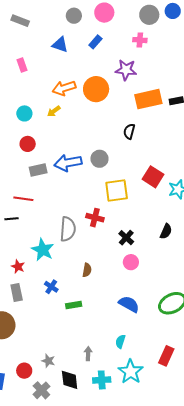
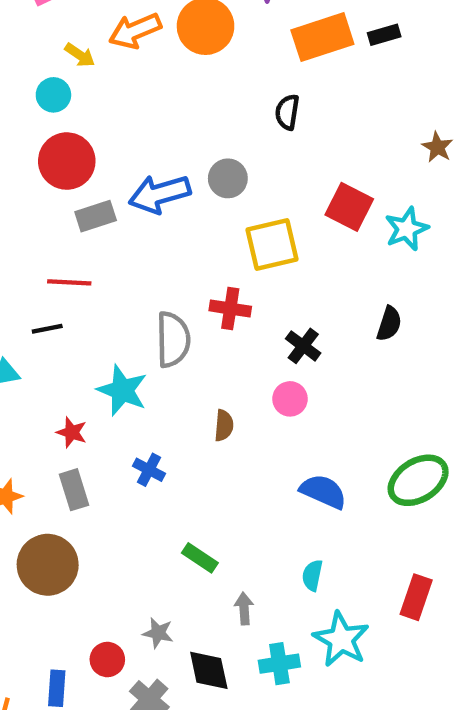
yellow arrow: (54, 111) -> (80, 55), moved, turned -104
red circle: (28, 144) -> (67, 161), size x1.6
pink circle: (131, 262) -> (290, 399), moved
green rectangle: (74, 305) -> (200, 558), moved, turned 49

